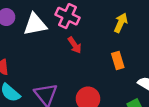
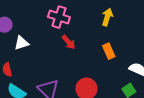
white triangle: (35, 24) -> (21, 43), moved, size x0.7

